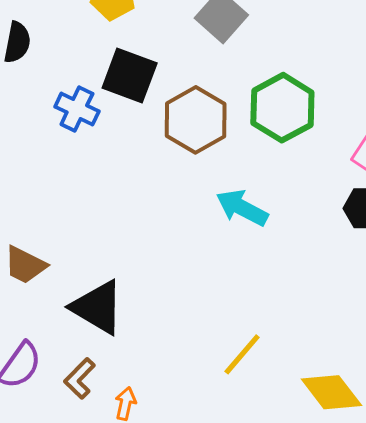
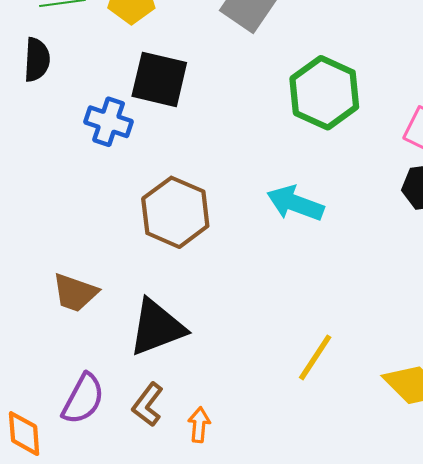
brown hexagon: (196, 120) -> (175, 212), moved
black triangle: (98, 307) -> (157, 327), turned -44

